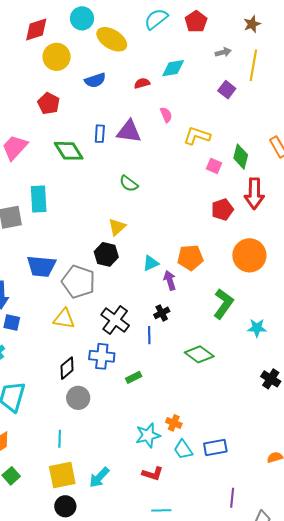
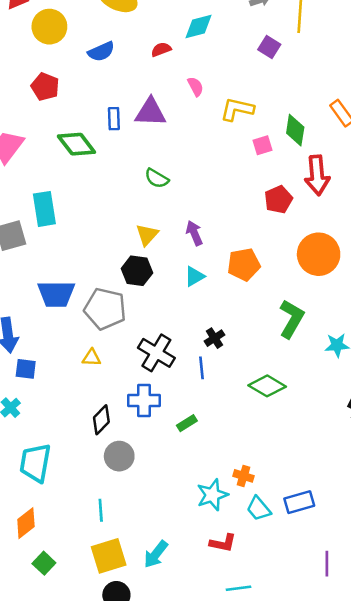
pink square: (214, 166) -> (263, 145), turned -35
purple arrow: (170, 280) -> (194, 233), moved
yellow triangle: (64, 319) -> (92, 358), size x0.7

